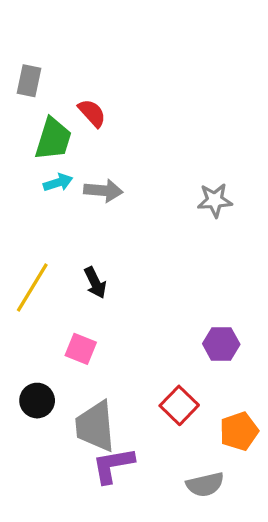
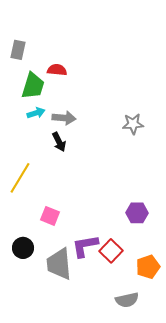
red semicircle: (92, 113) -> (57, 70), turned -42
black arrow: (95, 283) -> (59, 142), moved
purple L-shape: (113, 465) -> (85, 246), moved

